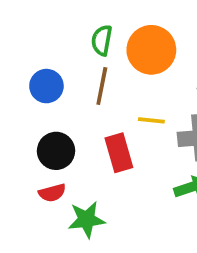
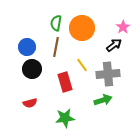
yellow line: (151, 120) -> (82, 65), turned 48
black circle: (56, 151) -> (32, 69), moved
green star: (87, 220) -> (65, 118), moved

